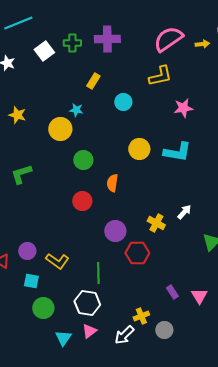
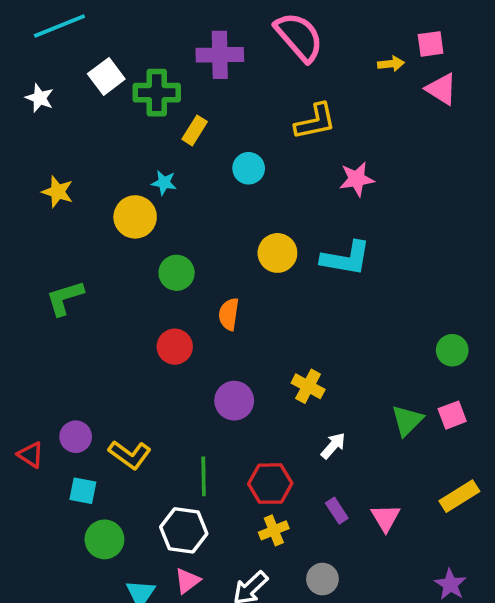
pink semicircle: (168, 39) -> (299, 37), moved, turned 84
green cross: (72, 43) -> (157, 93), moved, size x1.4
white arrow: (184, 212) -> (333, 446), moved
red hexagon: (137, 253) -> (270, 484), moved
yellow cross: (141, 316) -> (274, 530), moved

